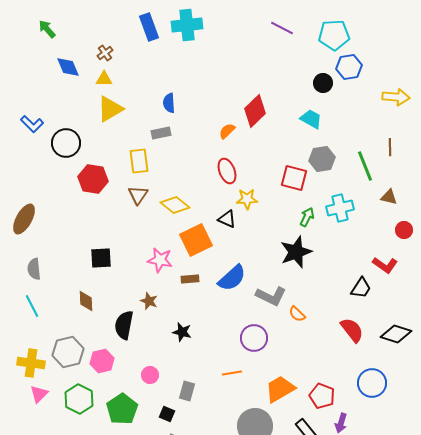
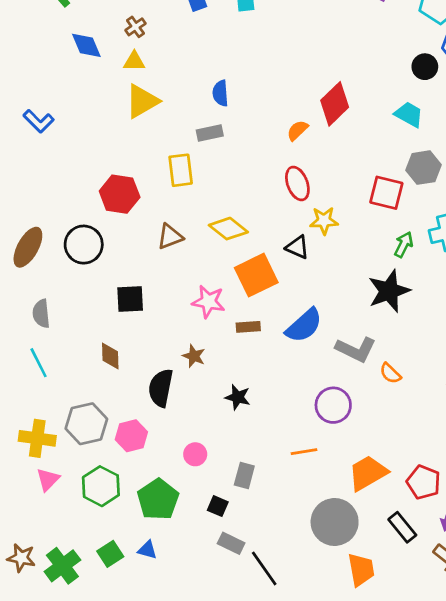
black circle: (66, 143) -> (84, 245), moved
brown triangle: (138, 195) -> (170, 237), moved, turned 35

